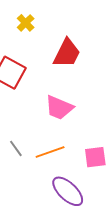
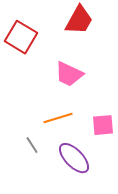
gray line: (16, 148) -> (32, 145), moved

